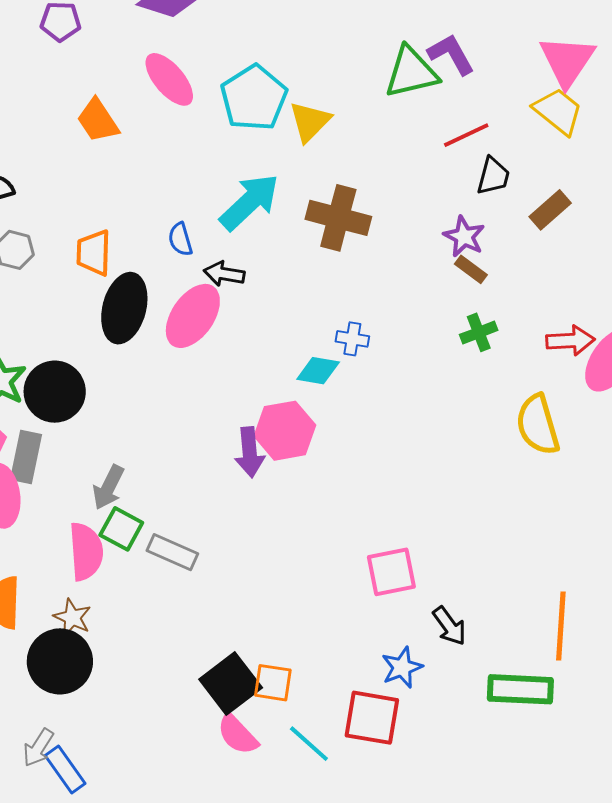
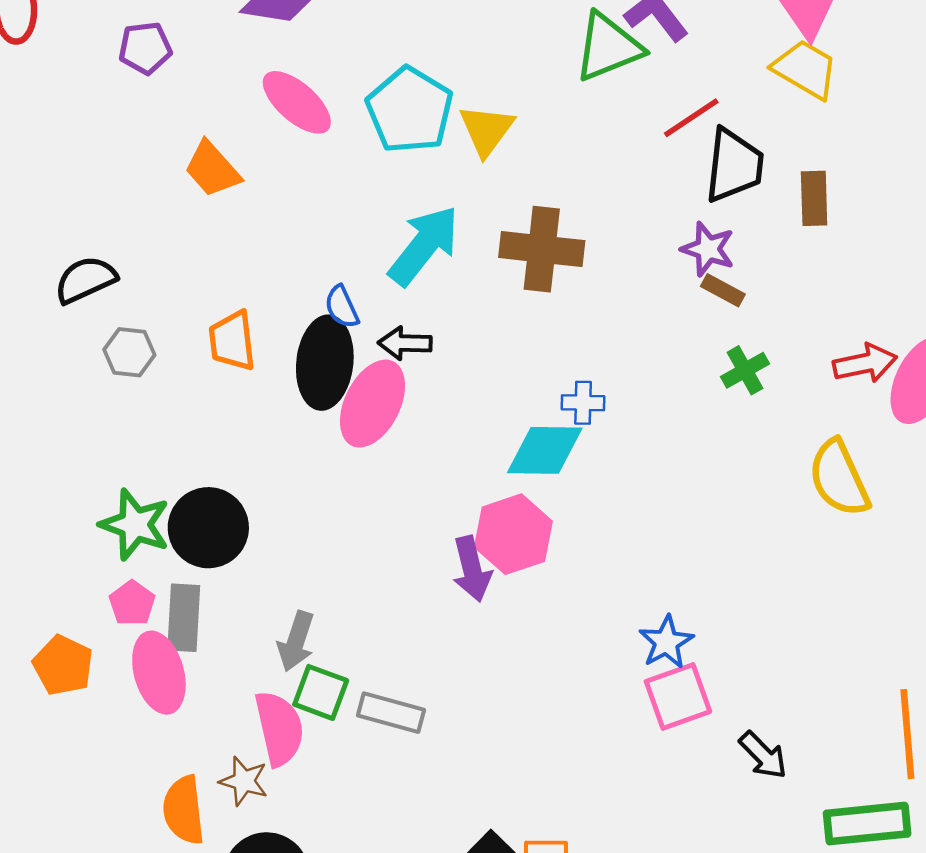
black trapezoid: (493, 176) -> (734, 165), size x1.5
brown rectangle: (550, 210) -> (814, 198), turned -42
black ellipse: (124, 308) -> (325, 363), moved
cyan diamond: (318, 371) -> (545, 450), size x1.4
brown star: (72, 617) -> (244, 781), moved
blue star: (402, 667) -> (666, 642), moved

